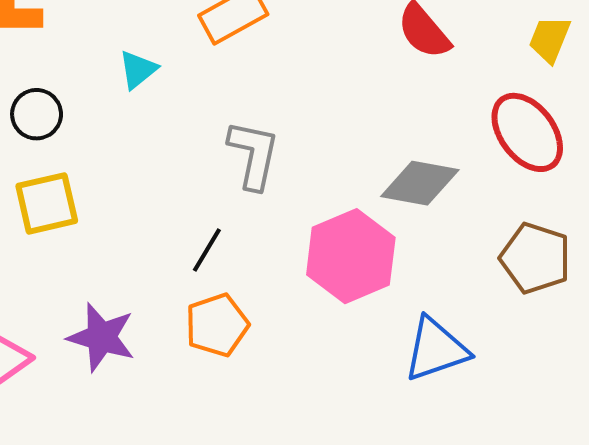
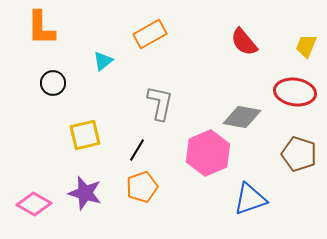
red ellipse: (527, 132) -> (295, 92), turned -45
yellow square: (47, 203) -> (85, 135), moved

